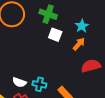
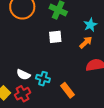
white square: (55, 35) -> (55, 37), moved, turned -32

